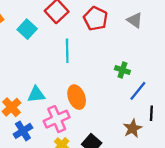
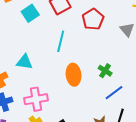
cyan triangle: (36, 94) -> (25, 62), moved
orange ellipse: (77, 97) -> (74, 75), moved

